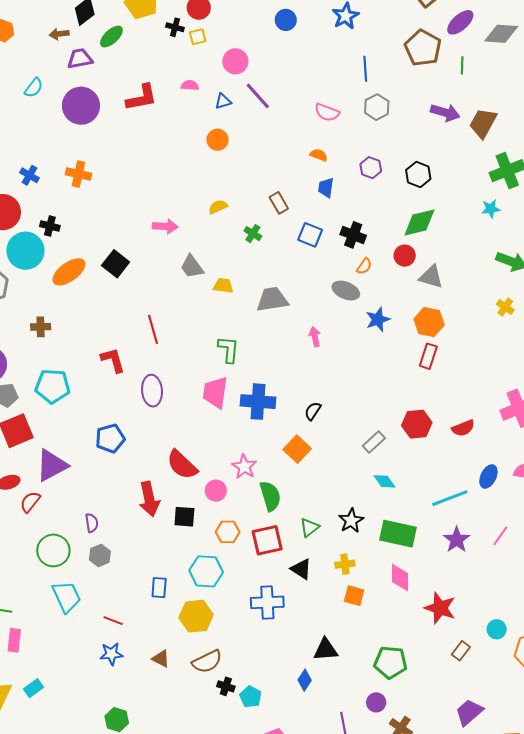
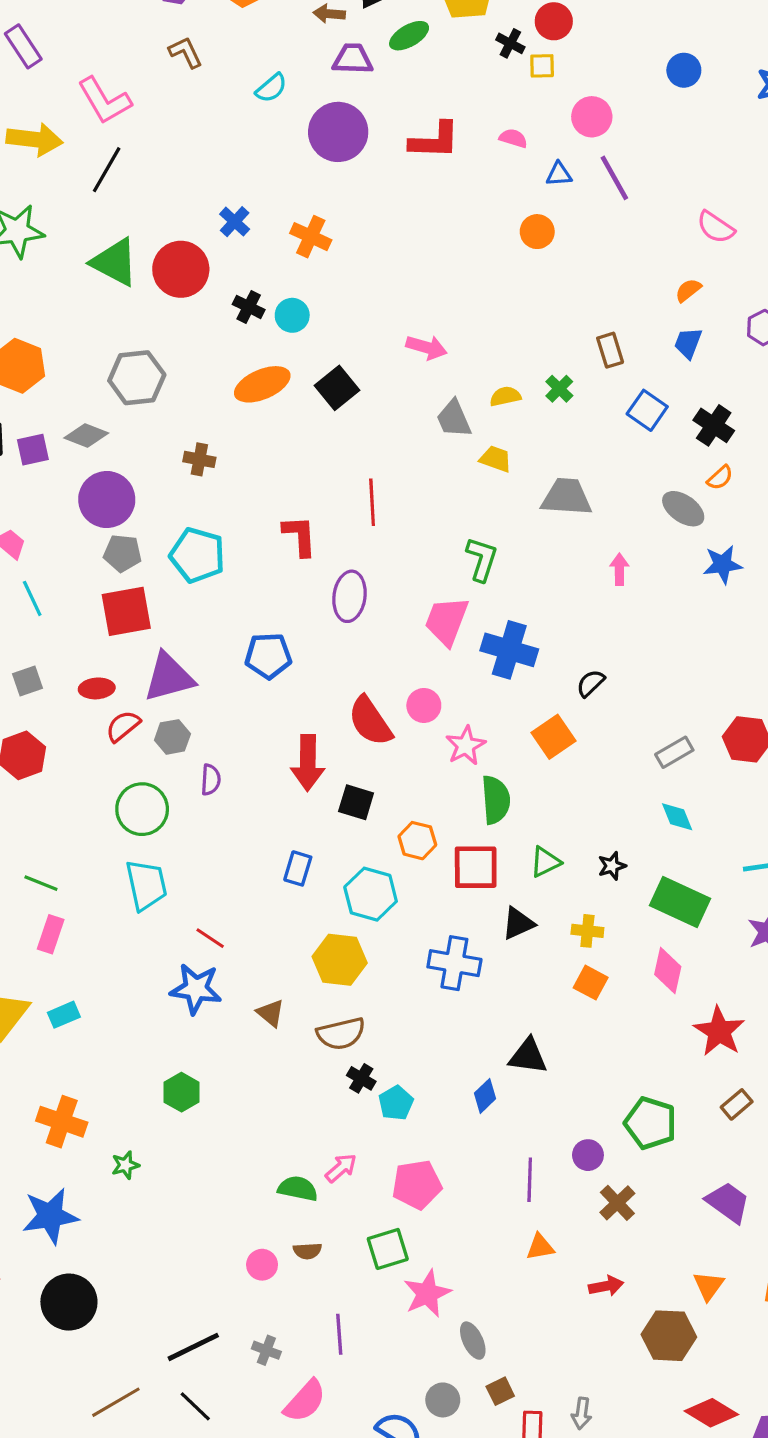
orange semicircle: (319, 155) -> (688, 290), turned -72
yellow semicircle: (218, 207) -> (505, 396), moved
cyan circle: (25, 251) -> (292, 315), moved, size x0.6
pink circle: (216, 491) -> (424, 705), moved
black star: (351, 521) -> (612, 866), size x0.7
gray hexagon: (100, 555) -> (172, 737), moved
black triangle: (301, 569) -> (518, 923), turned 50
blue rectangle: (159, 588) -> (298, 868), moved
blue star: (111, 654) -> (196, 989), size x1.4
green pentagon: (391, 662) -> (651, 1123), moved
purple trapezoid: (469, 712) -> (728, 1202), turned 64

